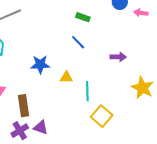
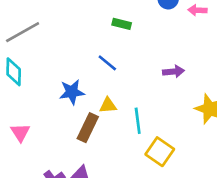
blue line: (78, 42) -> (107, 63), moved
brown rectangle: (24, 106) -> (88, 128), moved, turned 40

